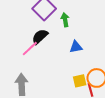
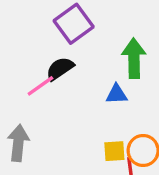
green arrow: (65, 20) -> (134, 58), moved, size x1.6

